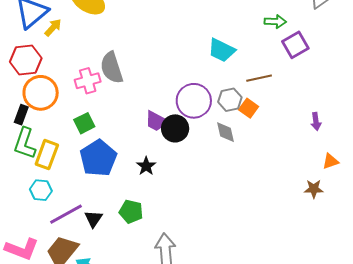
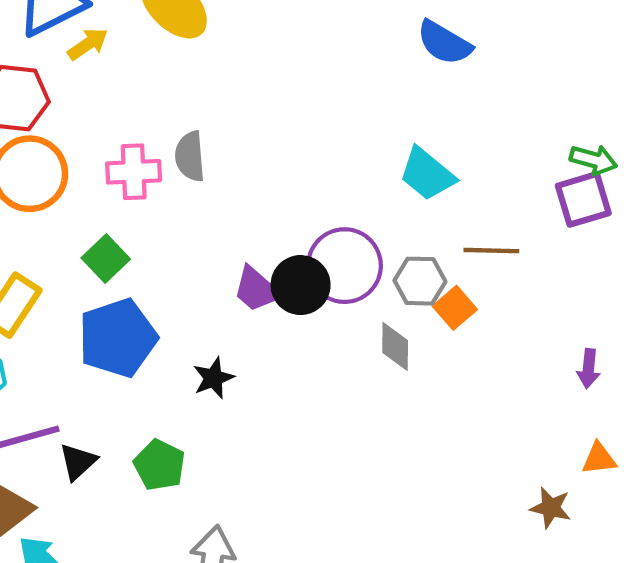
green arrow: (275, 22) -> (593, 160), moved
gray semicircle: (112, 68) -> (190, 156), size x0.7
green square: (84, 123) -> (106, 258), turned -30
black circle: (175, 128) -> (301, 285), moved

